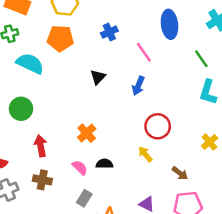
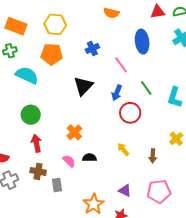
green line: (201, 59) -> (146, 88), moved
black triangle: (98, 77) -> (83, 86), size x1.5
green circle: (21, 109) -> (31, 115), moved
red circle: (158, 126) -> (130, 113), moved
brown arrow: (180, 173) -> (153, 156), moved, turned 56
gray rectangle: (84, 198) -> (57, 185), moved, turned -40

